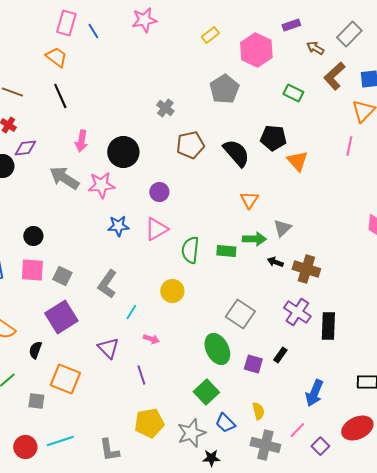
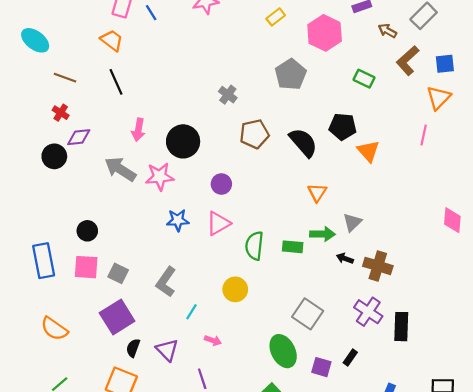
black semicircle: (35, 350) -> (133, 348), moved

